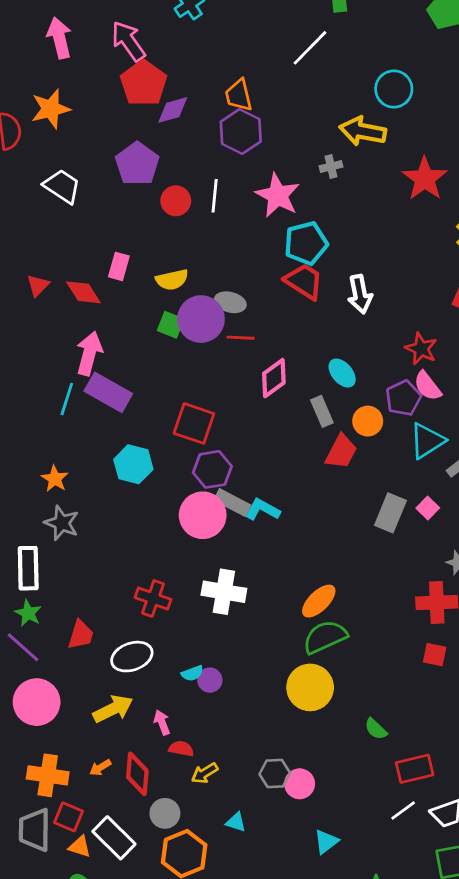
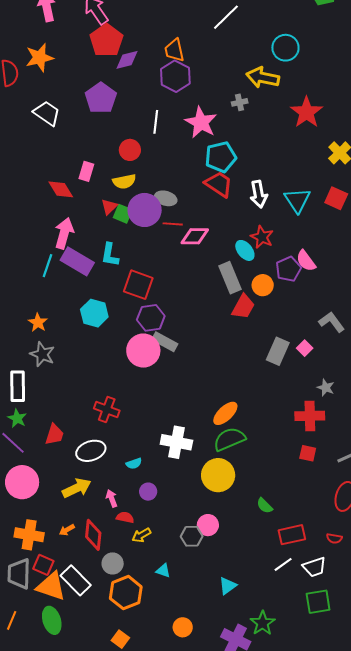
red circle: (176, 201) -> (130, 150), moved
red triangle: (38, 285) -> (109, 207), moved
red star: (421, 349) -> (262, 237), moved
pink diamond: (274, 378) -> (195, 236), moved, turned 36
gray rectangle: (322, 411) -> (230, 278), size x1.4
cyan triangle: (427, 441) -> (297, 200), moved, turned -32
cyan L-shape: (262, 510) -> (110, 255), moved, turned -110
white cross: (224, 592) -> (176, 442), moved
purple circle: (210, 680) -> (148, 492), moved
pink circle: (300, 784) -> (208, 525), moved
orange triangle: (80, 847) -> (51, 586), size x1.8

